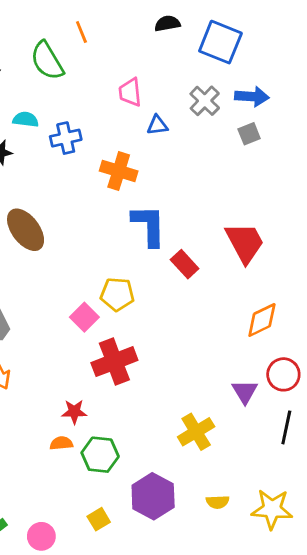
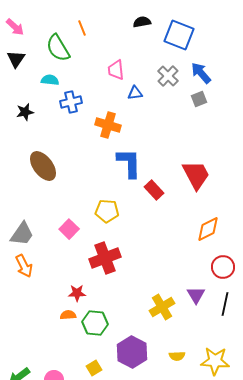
blue arrow: (252, 97) -> (201, 73), turned -135
cyan semicircle: (26, 119) -> (50, 80), moved
pink square: (84, 317) -> (69, 229), moved
purple triangle: (245, 392) -> (196, 295), moved

